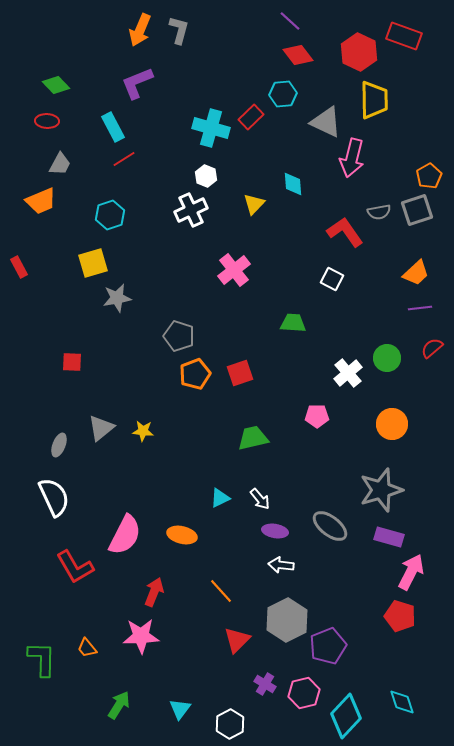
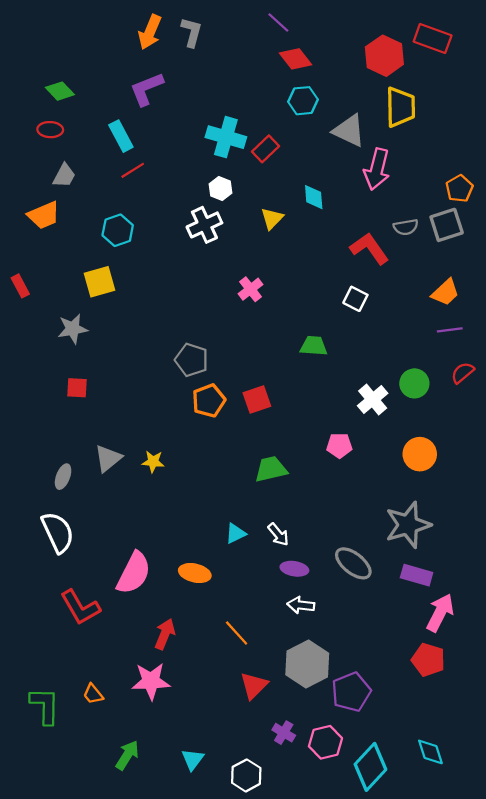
purple line: (290, 21) -> (278, 22), moved
red diamond: (298, 55) -> (295, 59), moved
red rectangle: (251, 117) -> (265, 149), moved
pink cross: (234, 270) -> (250, 289), size x0.7
gray star: (117, 298) -> (73, 329), moved

